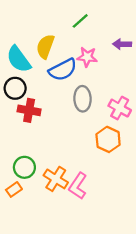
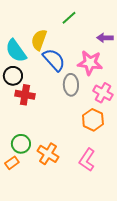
pink star: (87, 57) -> (90, 63), moved, size x1.4
blue semicircle: (63, 70) -> (54, 60), turned -105
pink L-shape: (78, 186) -> (87, 160), moved

